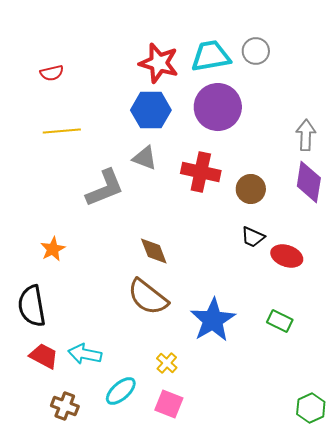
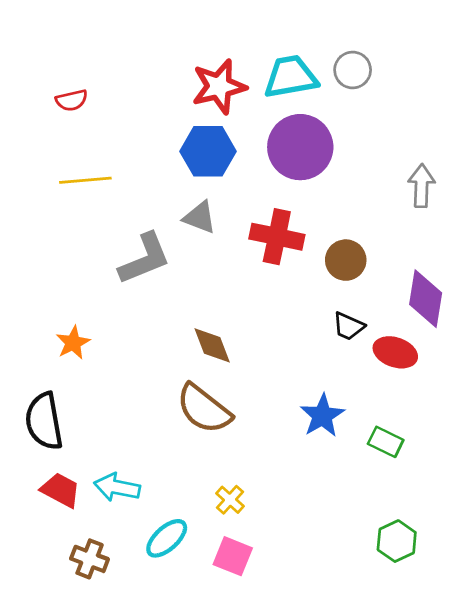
red star: (159, 63) -> (219, 87), turned -30
purple diamond: (309, 182) -> (426, 299), moved
blue star: (213, 320) -> (322, 416), moved, size x0.7
green hexagon: (311, 408) -> (397, 541), moved

